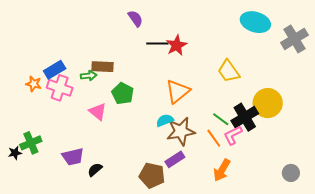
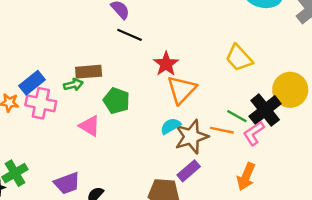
black line: (157, 43) -> (130, 35), moved, turned 30
red star: (176, 45) -> (166, 64), moved
orange line: (214, 138) -> (222, 130), moved, turned -36

